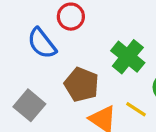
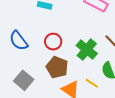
red circle: (71, 17) -> (53, 42), moved
blue semicircle: (42, 43) -> (19, 41), moved

